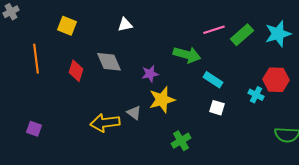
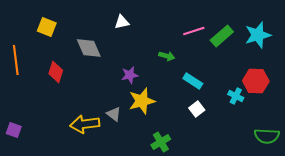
white triangle: (125, 25) -> (122, 22), moved
green arrow: (187, 55) -> (167, 56), size x0.6
gray diamond: (109, 62) -> (89, 48), moved
white square: (217, 108) -> (197, 109), turned 35

